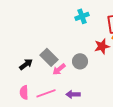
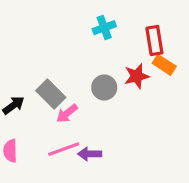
gray circle: (80, 61) -> (104, 87), moved
pink line: (46, 93) -> (64, 149), moved

